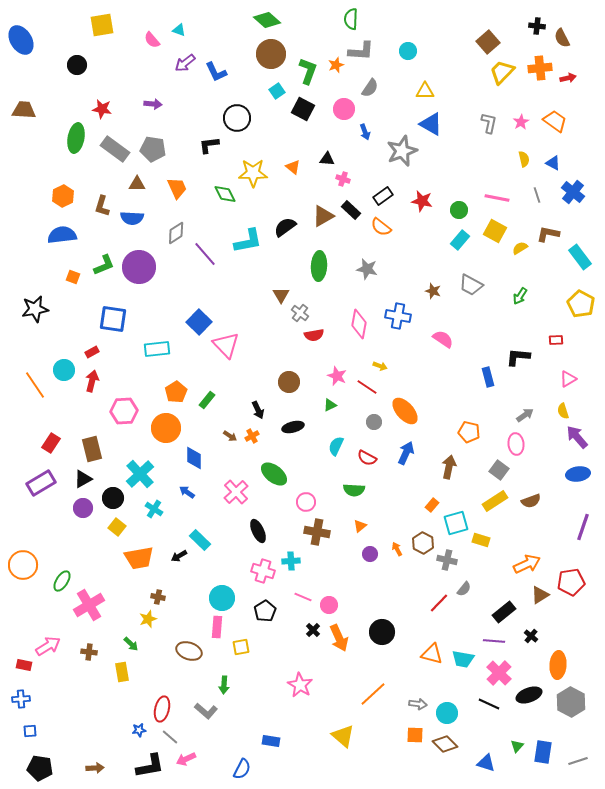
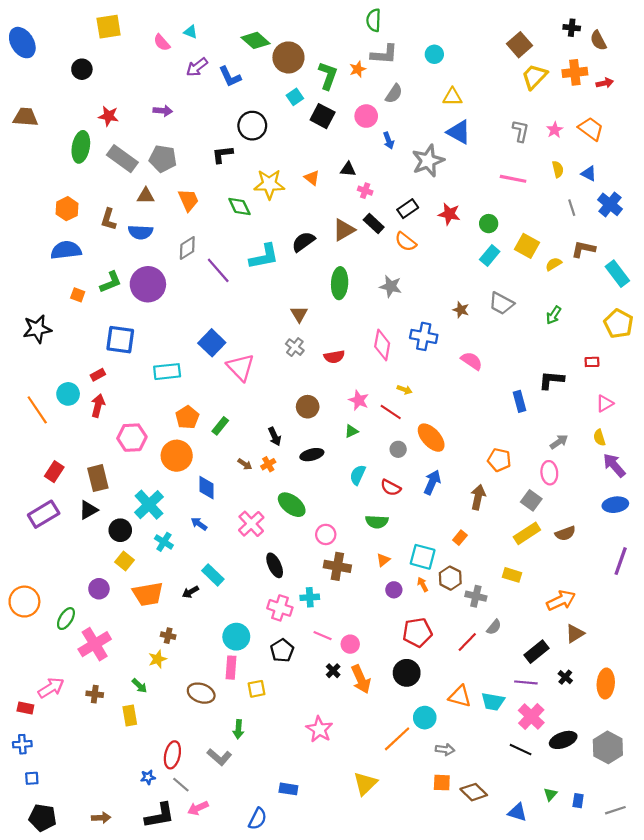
green diamond: (267, 20) -> (255, 40), moved
pink line: (497, 198) -> (513, 179), moved
gray cross: (300, 313) -> (295, 347), moved
purple circle: (83, 508) -> (99, 589), moved
cyan square: (456, 523) -> (423, 557), moved, turned 30
red pentagon: (571, 582) -> (417, 632), moved
orange ellipse: (558, 665) -> (606, 684), moved
cyan circle: (447, 713) -> (425, 718), moved
yellow triangle: (343, 736) -> (365, 784), turned 35
blue rectangle: (543, 752) -> (578, 801), size x0.6

